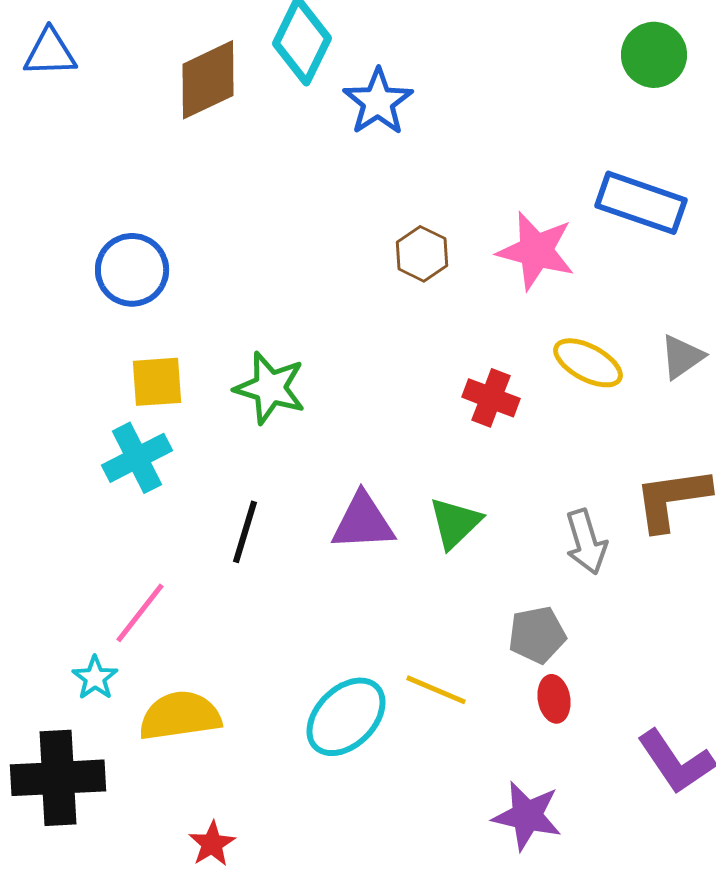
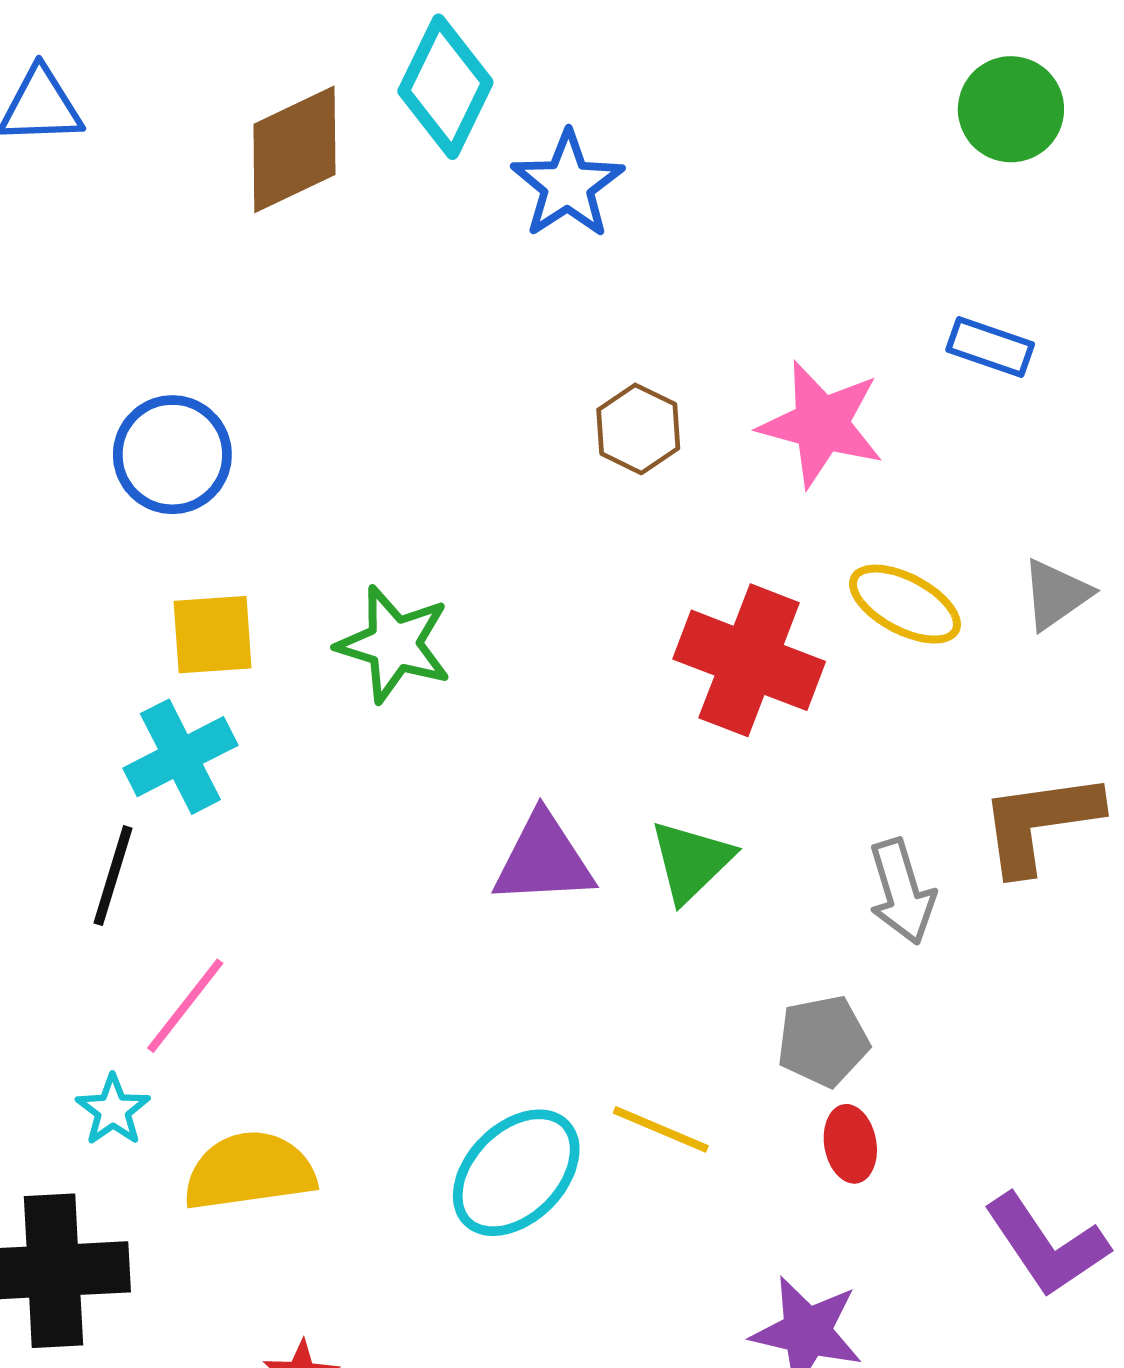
blue rectangle: (641, 203) -> (990, 347), size x0.6
red cross: (491, 398) -> (749, 660), size x1.6
black line: (245, 532) -> (113, 876), moved

